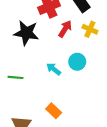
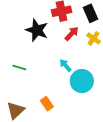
cyan circle: (77, 62) -> (82, 81), moved, size x1.5
cyan arrow: (54, 69) -> (65, 65), moved

